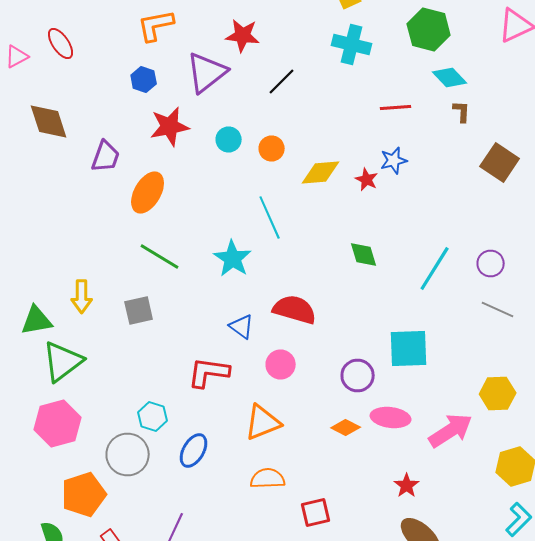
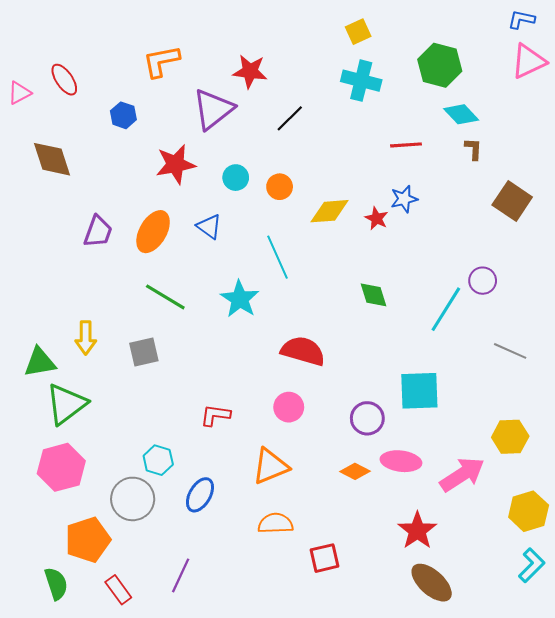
blue hexagon: (144, 80) -> (123, 115), moved
purple trapezoid: (106, 156) -> (98, 232), moved
purple circle: (491, 264) -> (483, 281), moved
blue triangle: (242, 326) -> (209, 227), moved
red L-shape: (209, 372) -> (215, 415), size x0.7
red star: (407, 486) -> (417, 531), size x1.5

